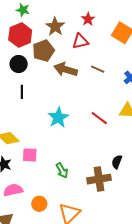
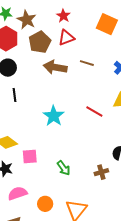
red star: (88, 19) -> (63, 16), moved
brown star: (55, 27) -> (27, 20), moved
brown pentagon: (43, 51) -> (40, 42), moved
brown cross: (99, 179) -> (101, 172), size x0.6

